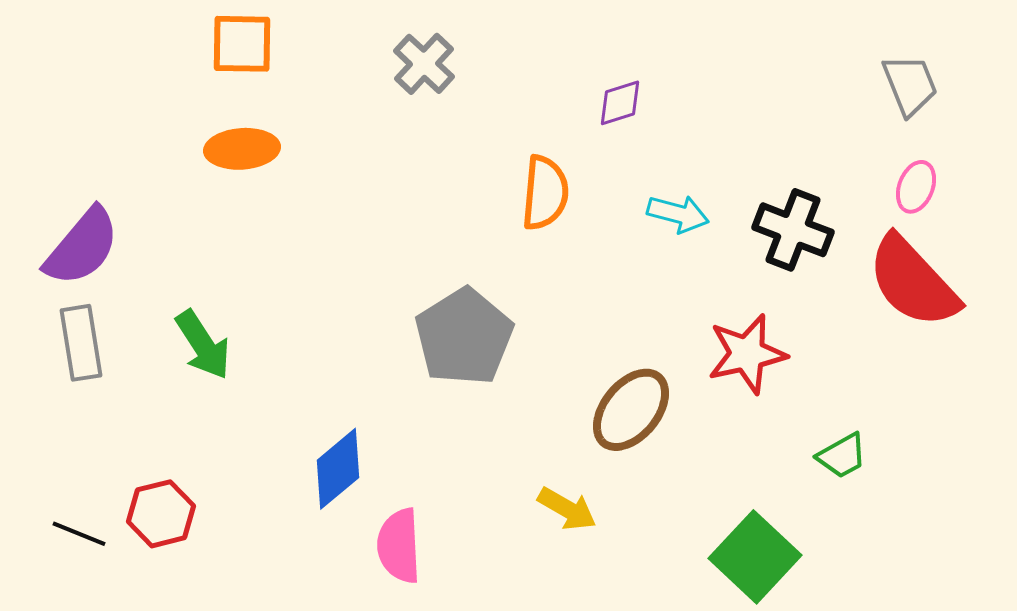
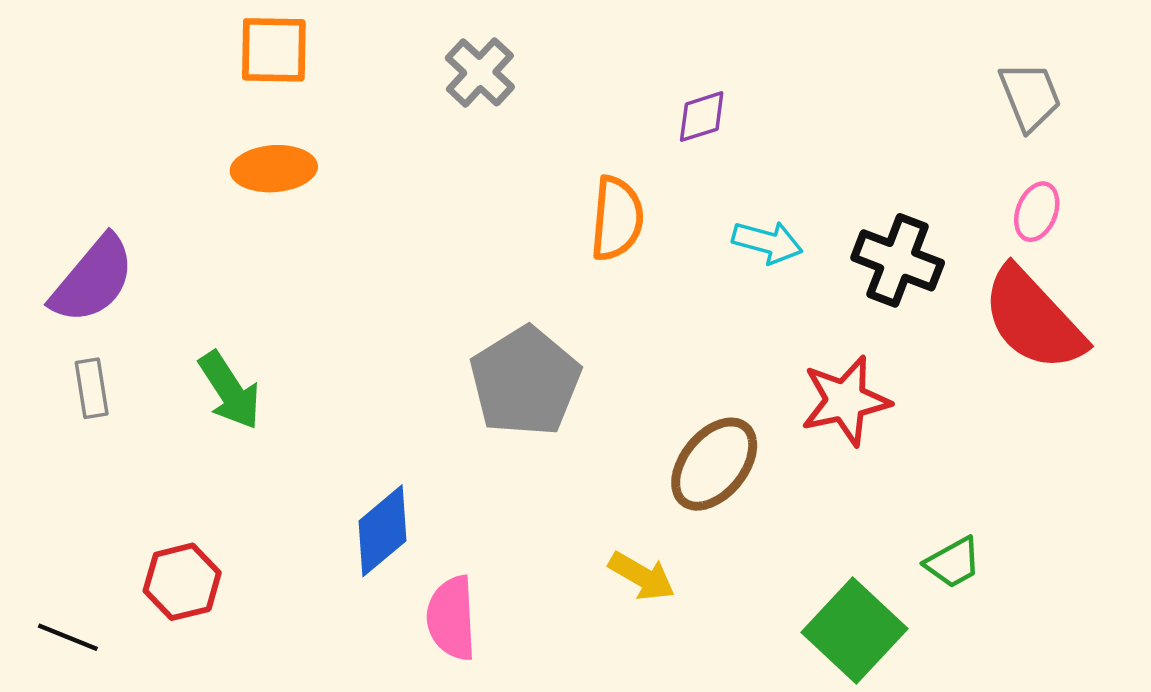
gray rectangle: (81, 343) -> (92, 388), size x0.7
green trapezoid: (842, 456) -> (953, 563), moved
black line: (79, 534) -> (68, 637), moved

